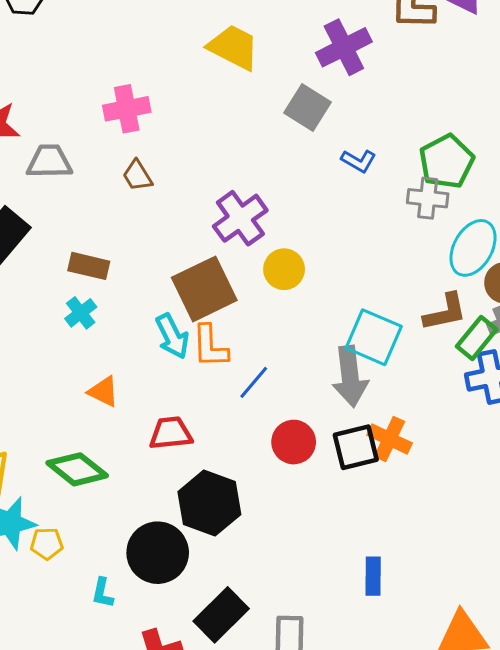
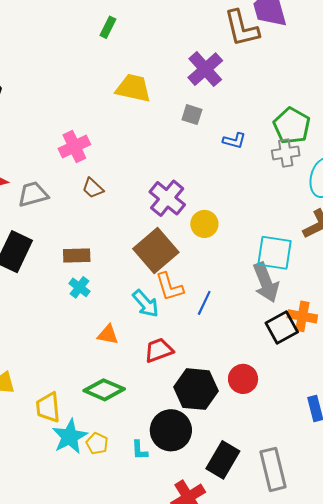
gray square: (308, 108) -> (192, 115), size x0.7
cyan arrow: (172, 336) -> (146, 304), moved
red circle: (294, 442) -> (243, 379), moved
yellow pentagon: (47, 544) -> (97, 443), turned -30
cyan L-shape: (103, 593) -> (140, 450), moved

